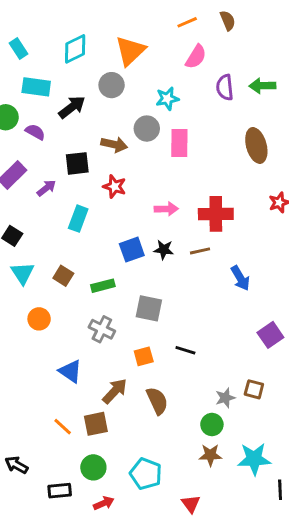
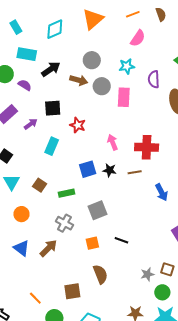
orange triangle: (130, 51) -> (93, 19), moved
gray circle: (112, 85) -> (92, 60), moved
purple semicircle: (225, 87) -> (154, 79), moved
cyan star: (167, 99) -> (127, 66), moved
brown arrow: (114, 144) -> (79, 80), moved
pink arrow: (166, 209) -> (113, 142), turned -112
gray square: (149, 308) -> (98, 210), turned -36
blue triangle: (70, 371) -> (21, 248), moved
brown arrow: (115, 391) -> (48, 248), moved
brown square: (96, 424) -> (72, 291), moved
green circle: (212, 425) -> (162, 292), moved
orange line: (63, 427) -> (35, 298), moved

